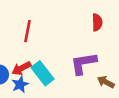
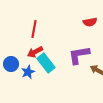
red semicircle: (97, 22) -> (90, 22), turned 80
red arrow: (21, 68) -> (35, 52), moved

